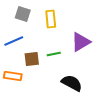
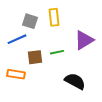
gray square: (23, 14) -> (30, 21), moved

